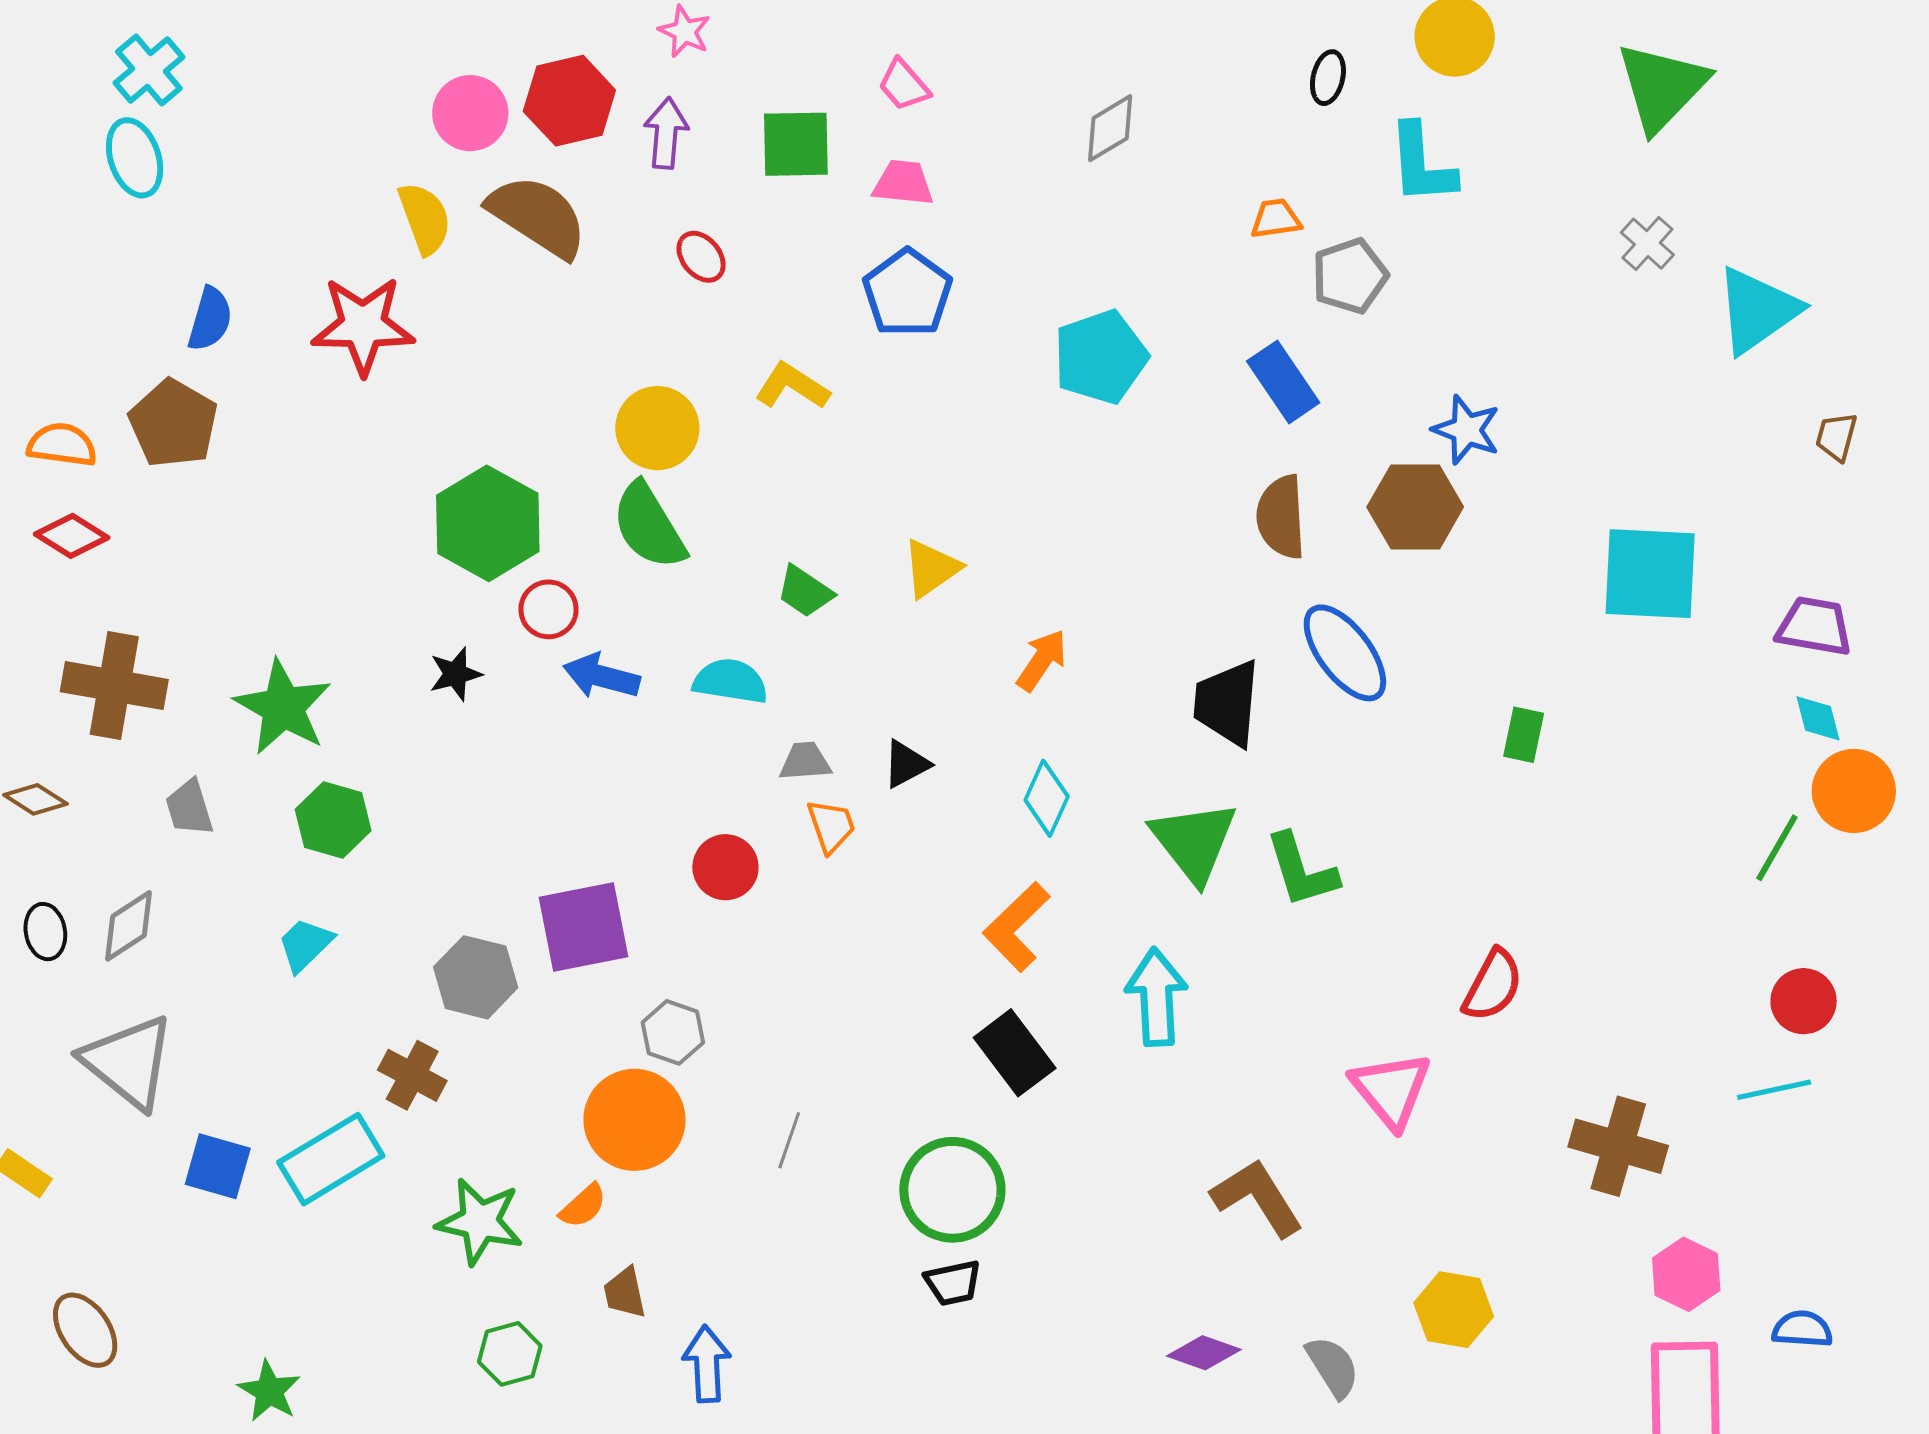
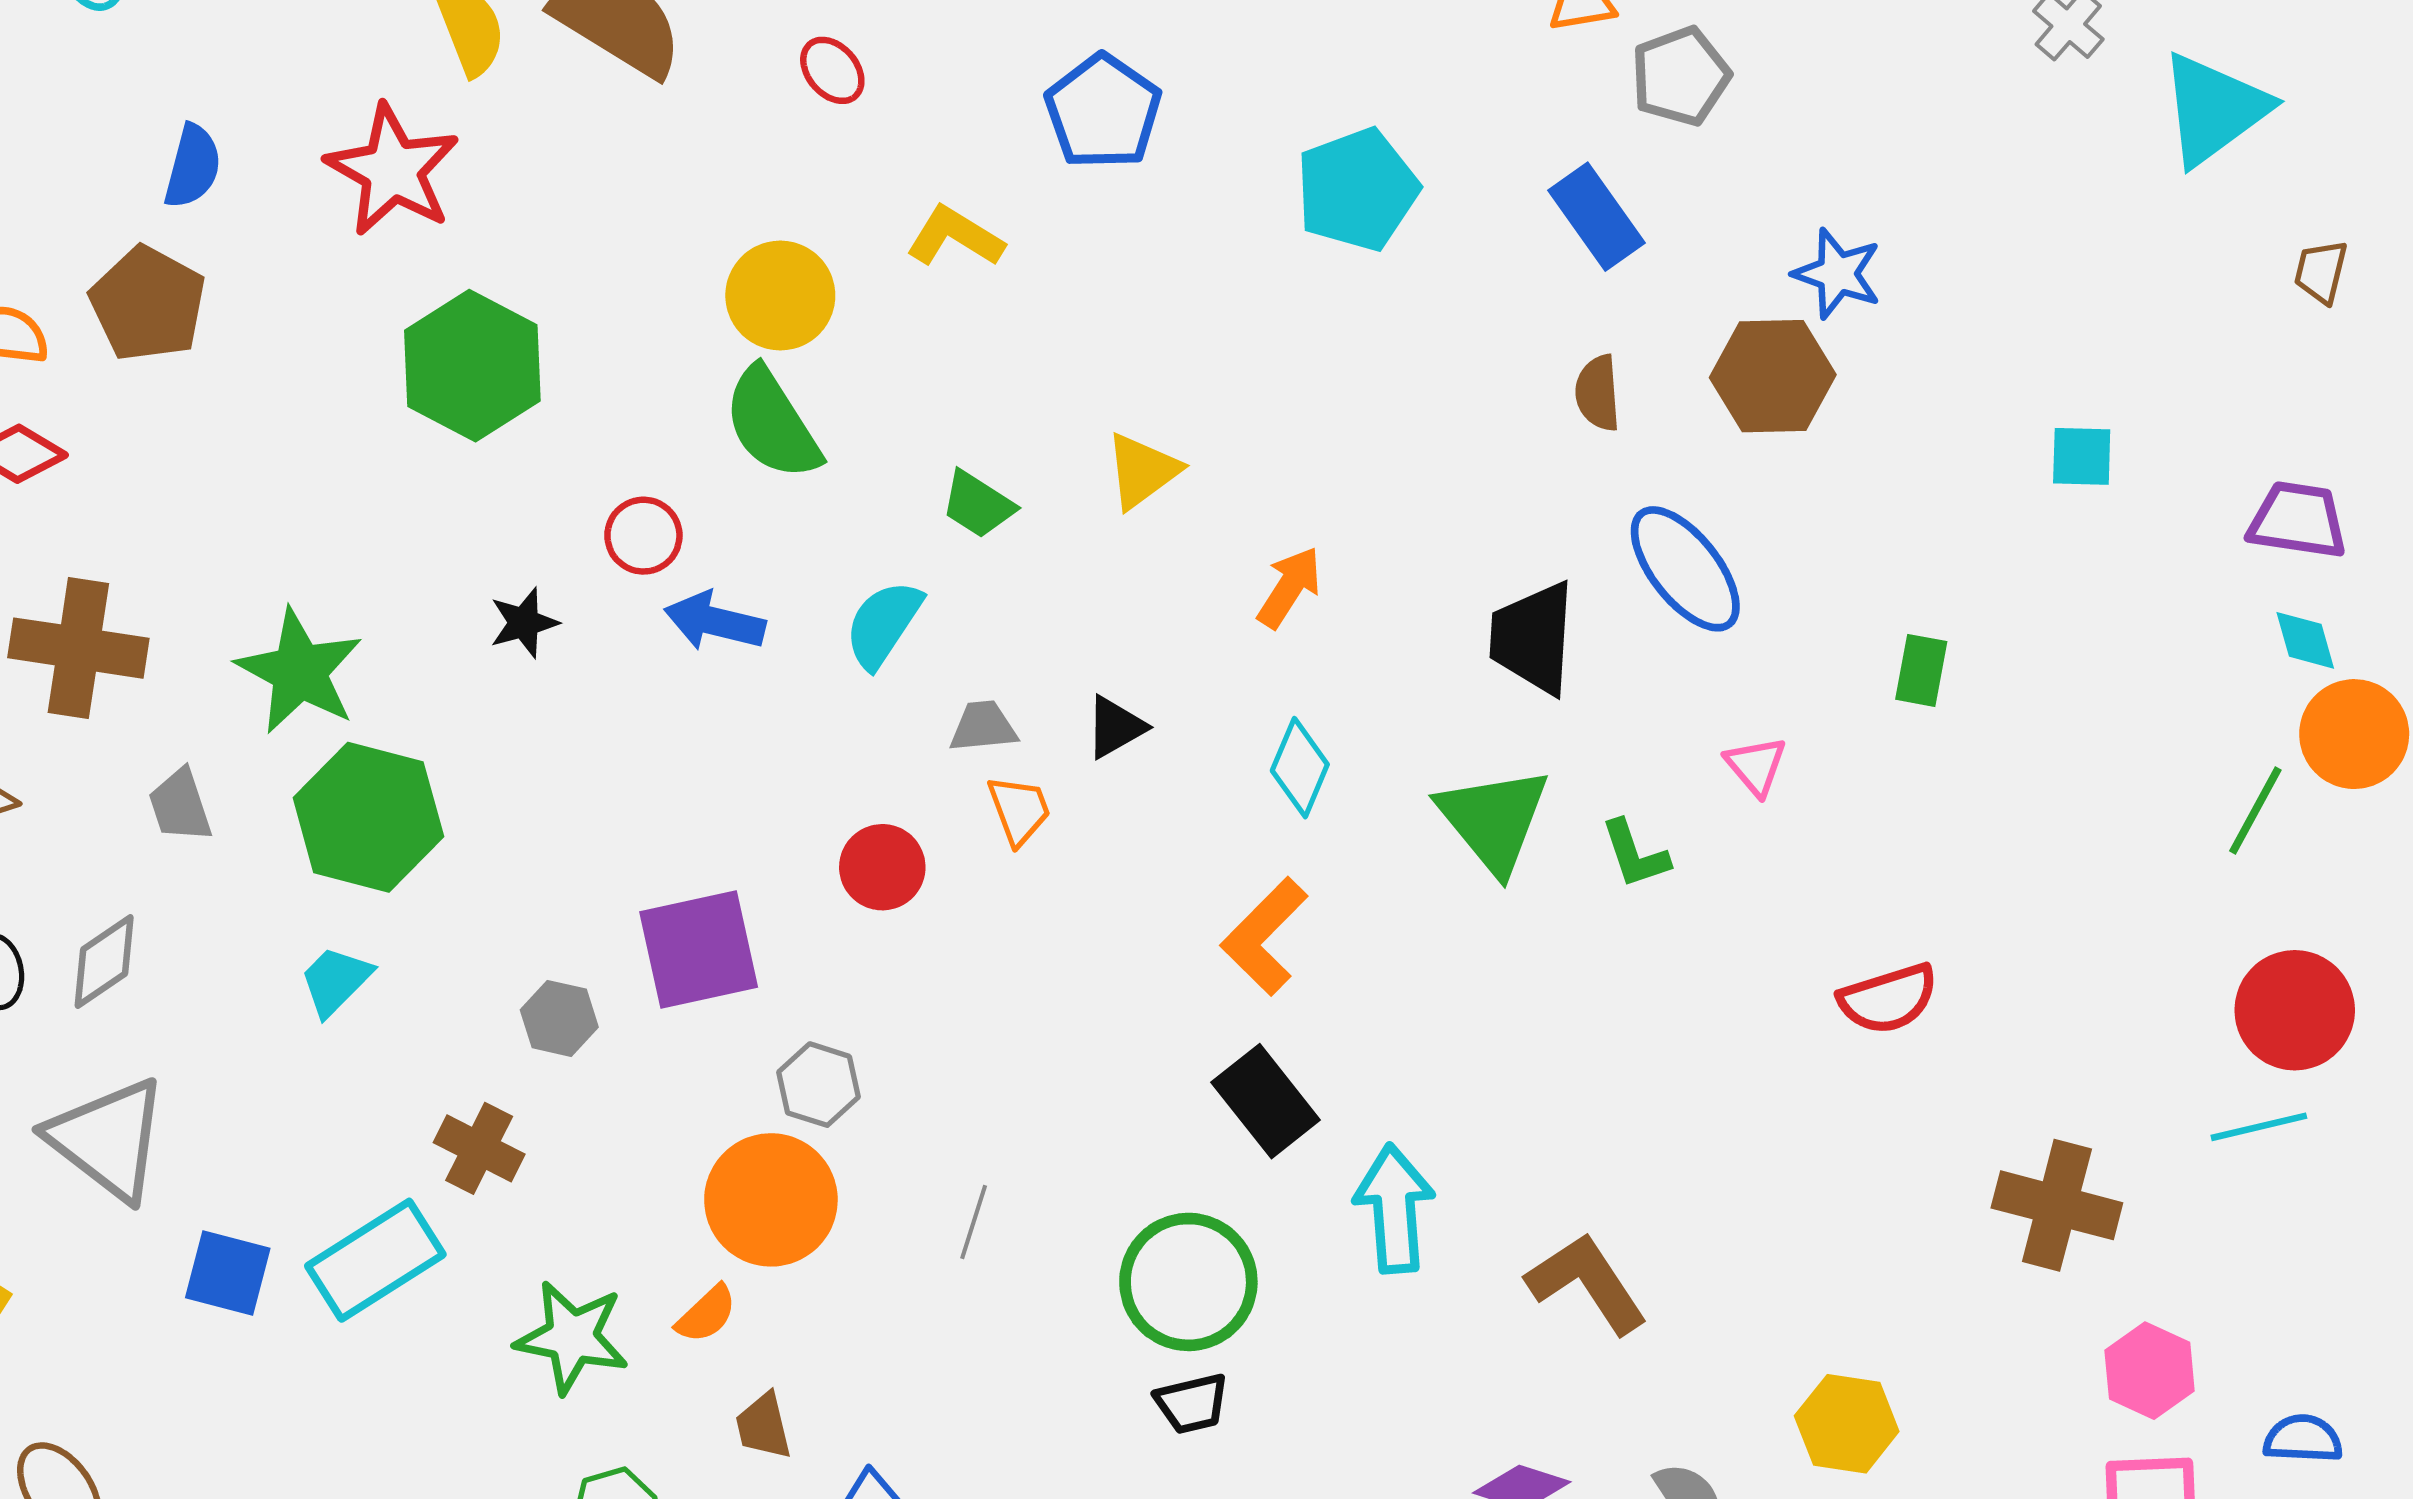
red star: (363, 325) -> (393, 170), turned 30
brown semicircle: (1281, 517) -> (1598, 393), size x0.7
green hexagon: (488, 523) -> (472, 366), moved
cyan square: (1650, 574) -> (2082, 456), size x0.5
cyan semicircle: (730, 681) -> (883, 624), turned -64
green hexagon: (333, 820) -> (368, 817), size x1.5
green L-shape: (1301, 870) -> (1635, 854), size x0.7
gray hexagon: (476, 977) -> (559, 1018), size x0.7
red semicircle: (1493, 985) -> (1888, 999), turned 46
cyan arrow: (1156, 997) -> (1394, 1209), moved
red circle: (1804, 1001) -> (2295, 1010), size x1.4
pink triangle: (1391, 1090) -> (1756, 766), moved, size x0.6

